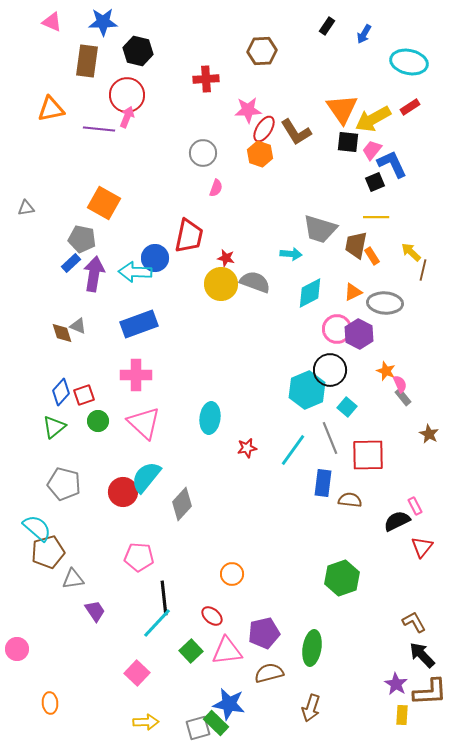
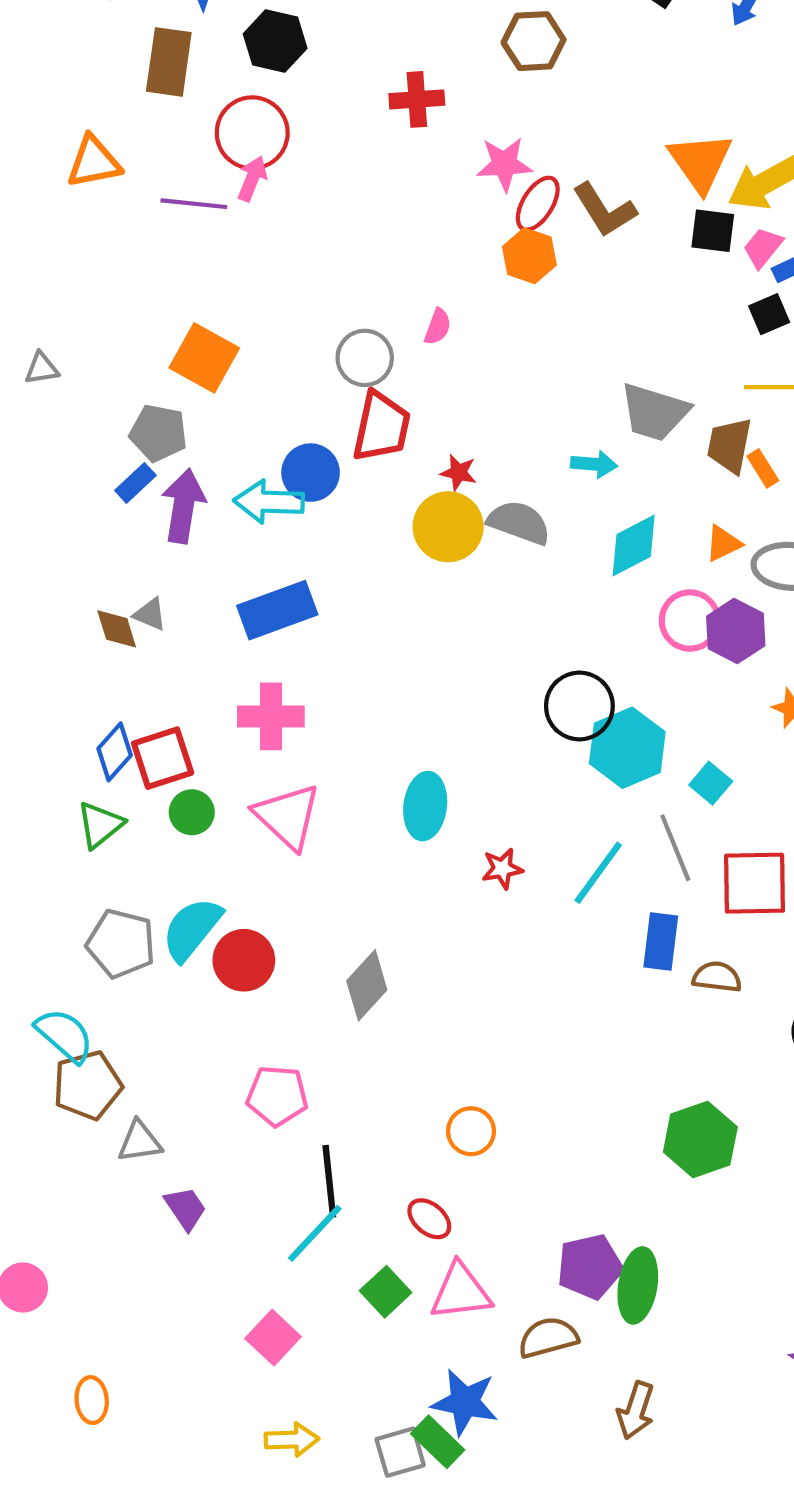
gray circle: (203, 153) -> (365, 358), moved
black circle: (330, 370) -> (579, 706), moved
red square: (84, 395) -> (163, 758), size x1.4
cyan semicircle: (146, 477) -> (192, 929), moved
purple pentagon: (264, 633) -> (590, 1267), moved

